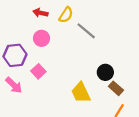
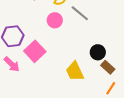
pink circle: (41, 38) -> (55, 20), moved
pink square: (38, 71) -> (35, 51), size x1.5

